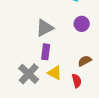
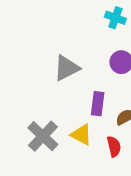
purple rectangle: (46, 52) -> (98, 104), moved

